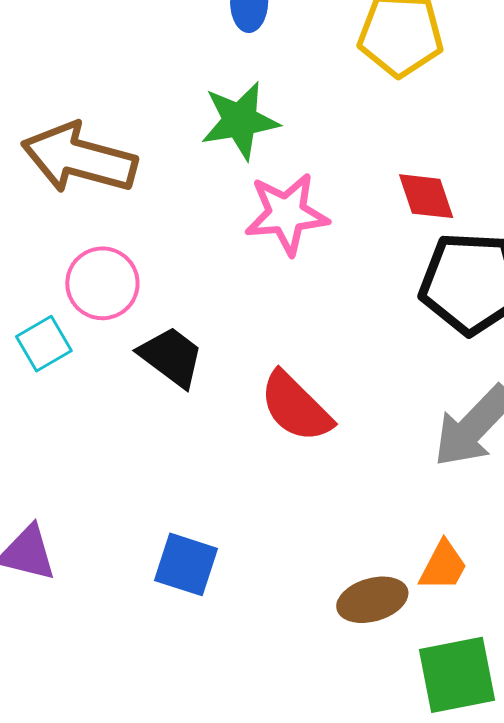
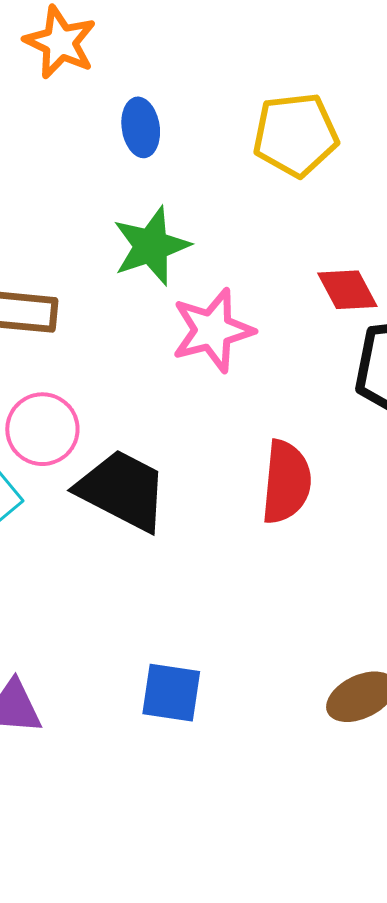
black trapezoid: (171, 357) -> (122, 490), size x1.4
red semicircle: (296, 407) -> (286, 482), moved, turned -120

